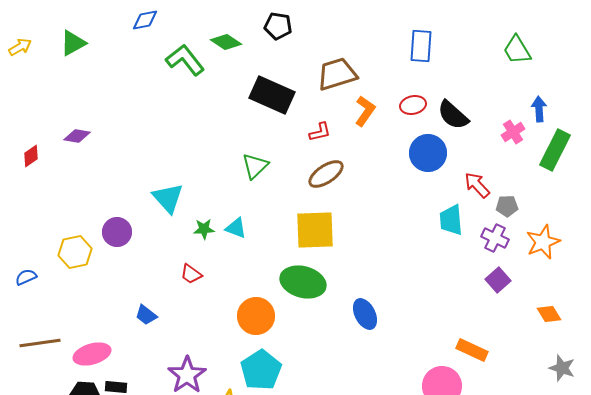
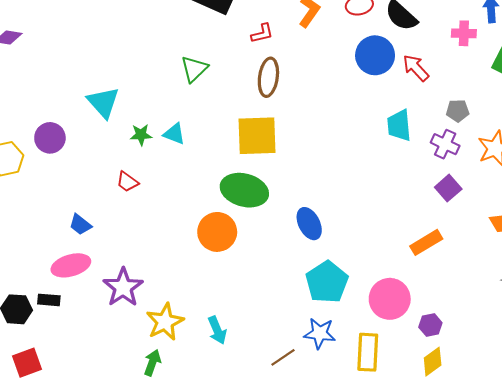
pink cross: (513, 132) -> (464, 33), turned 35
brown ellipse: (326, 174) -> (268, 77), turned -48
red arrow: (477, 185) -> (416, 68), moved
orange circle: (256, 316) -> (217, 232), moved
orange rectangle: (472, 350) -> (426, 242), moved, turned -56
pink ellipse: (92, 354) -> (71, 265), moved
cyan pentagon: (261, 370) -> (327, 282), moved

